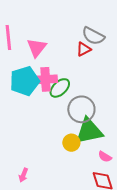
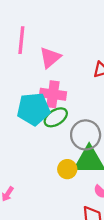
cyan pentagon: (25, 81) -> (33, 109), moved
green ellipse: (60, 88) -> (56, 117), moved

